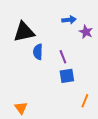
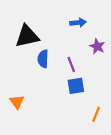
purple star: (86, 32) -> (97, 46), moved
orange triangle: (21, 108) -> (17, 102), moved

